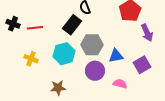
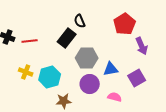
cyan hexagon: (64, 54) -> (50, 77), moved
brown star: (58, 88) -> (64, 101), moved

